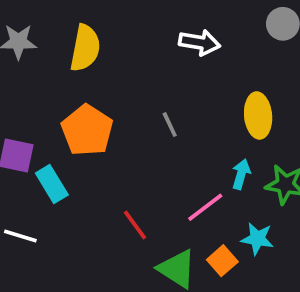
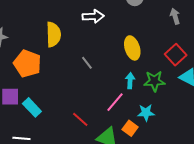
yellow semicircle: (85, 48) -> (53, 34), moved
orange pentagon: (87, 130) -> (27, 64), moved

